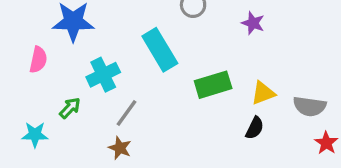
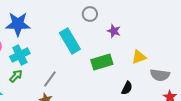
purple star: (253, 23) -> (114, 31), moved
cyan cross: (103, 75) -> (20, 55), moved
yellow triangle: (263, 93) -> (139, 57), moved

